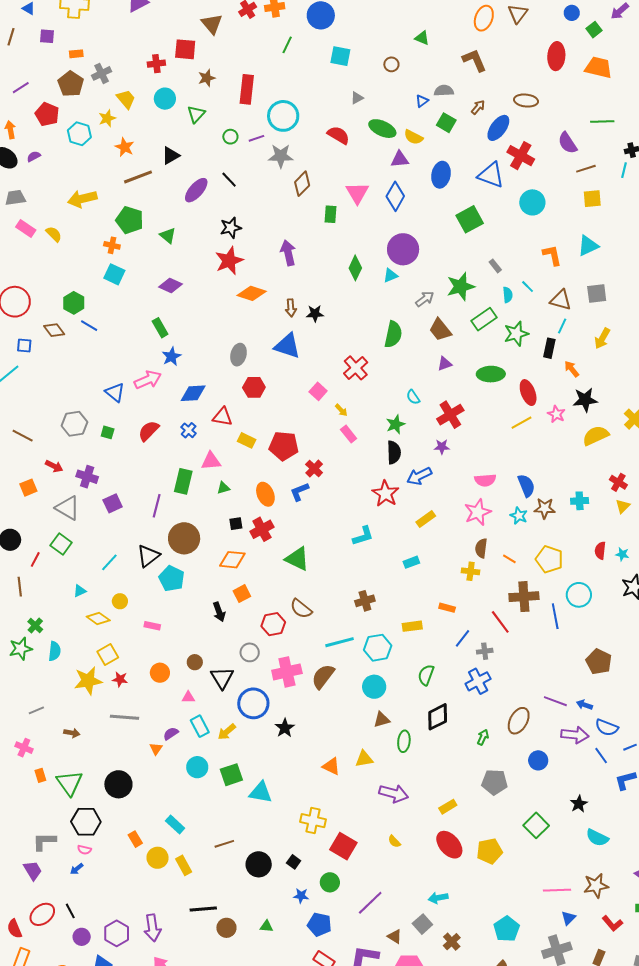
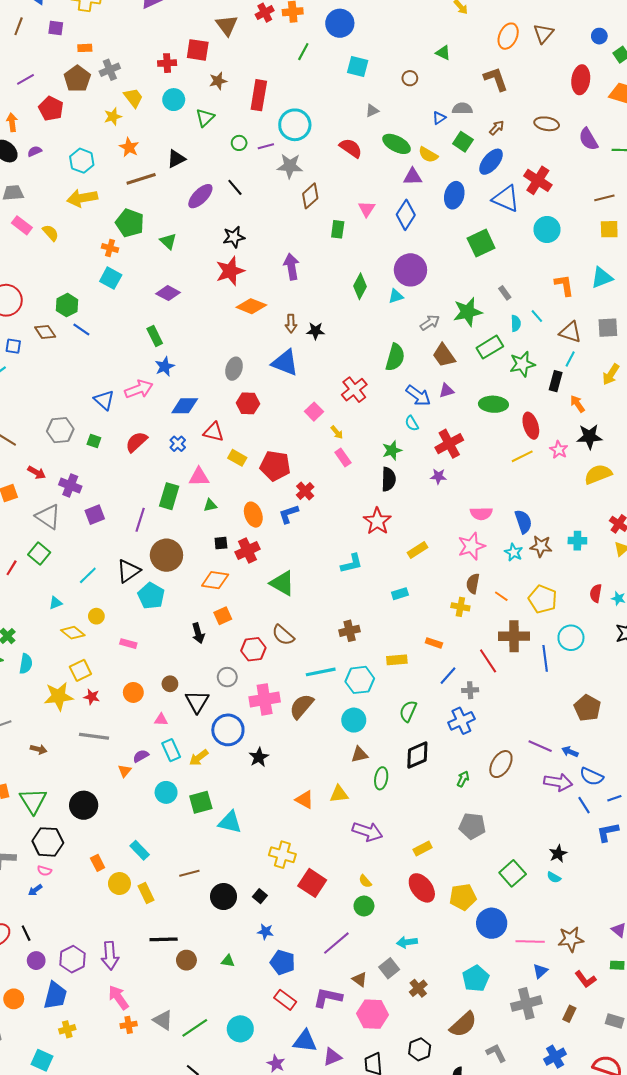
blue ellipse: (498, 128) -> (491, 162), moved
cyan hexagon: (79, 134) -> (82, 161), moved
purple semicircle: (568, 143) -> (588, 139), moved
pink triangle: (357, 193) -> (367, 209), size x0.7
blue arrow: (419, 476) -> (418, 396), moved, turned -120
blue circle: (538, 760) -> (492, 923), moved, size x1.5
cyan semicircle: (597, 838) -> (554, 877), moved, size x0.6
green circle: (330, 882) -> (364, 906), moved

